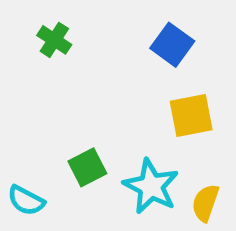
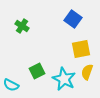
green cross: (54, 40) -> (22, 26), moved
yellow semicircle: (205, 203) -> (87, 72), moved

